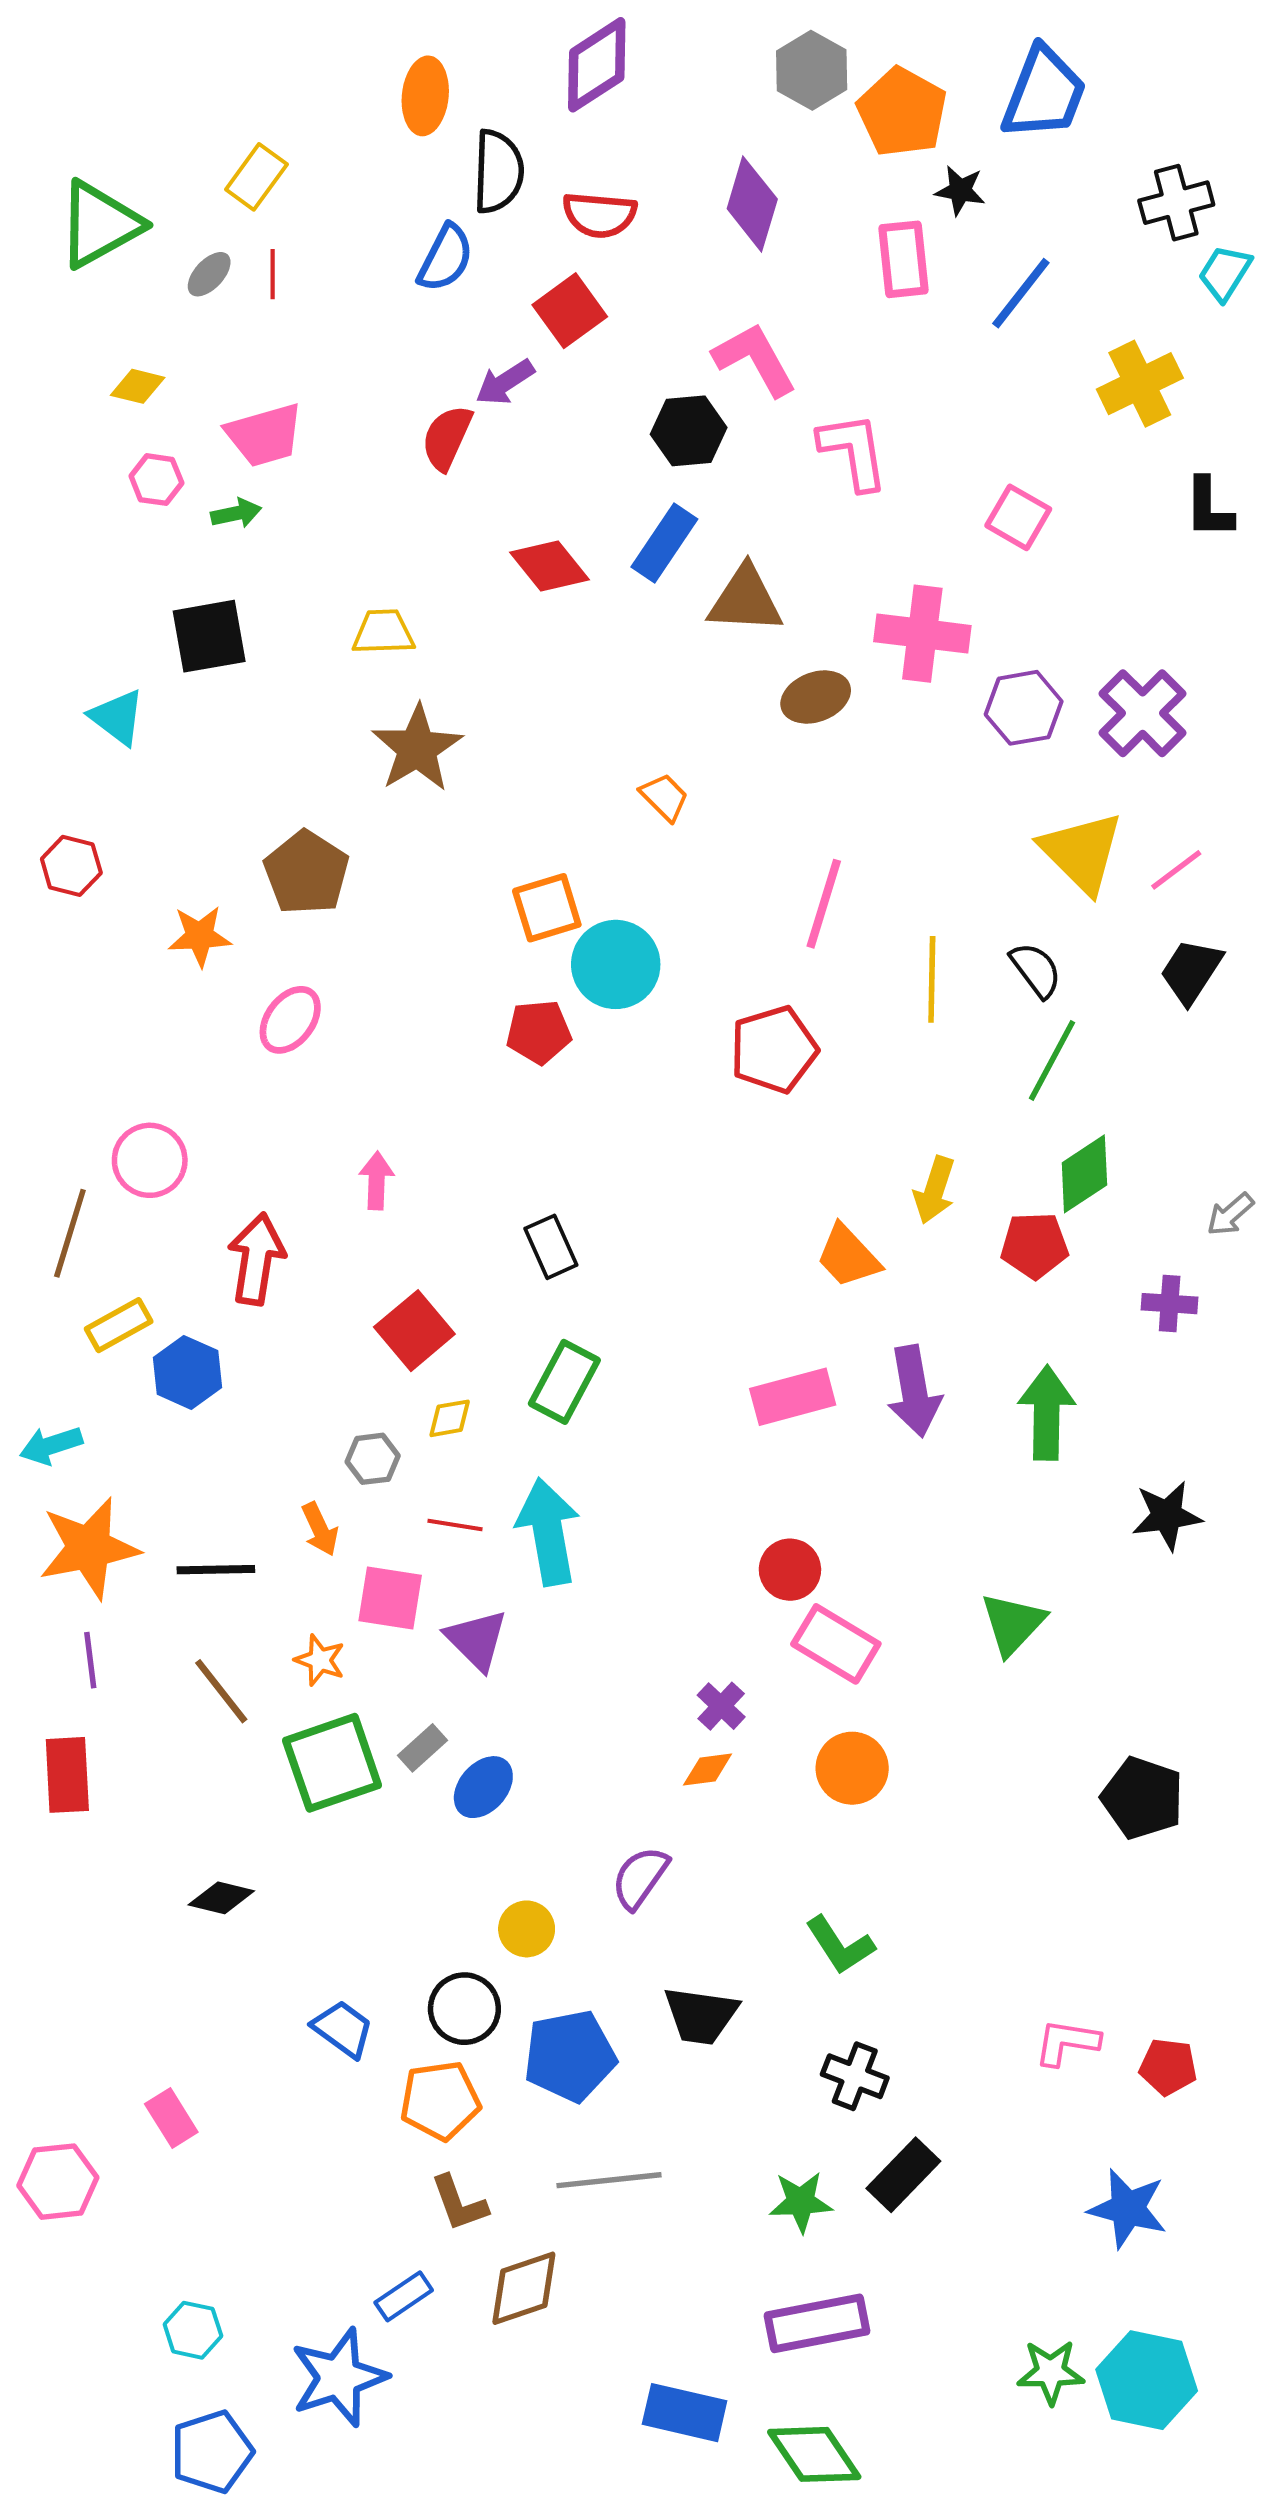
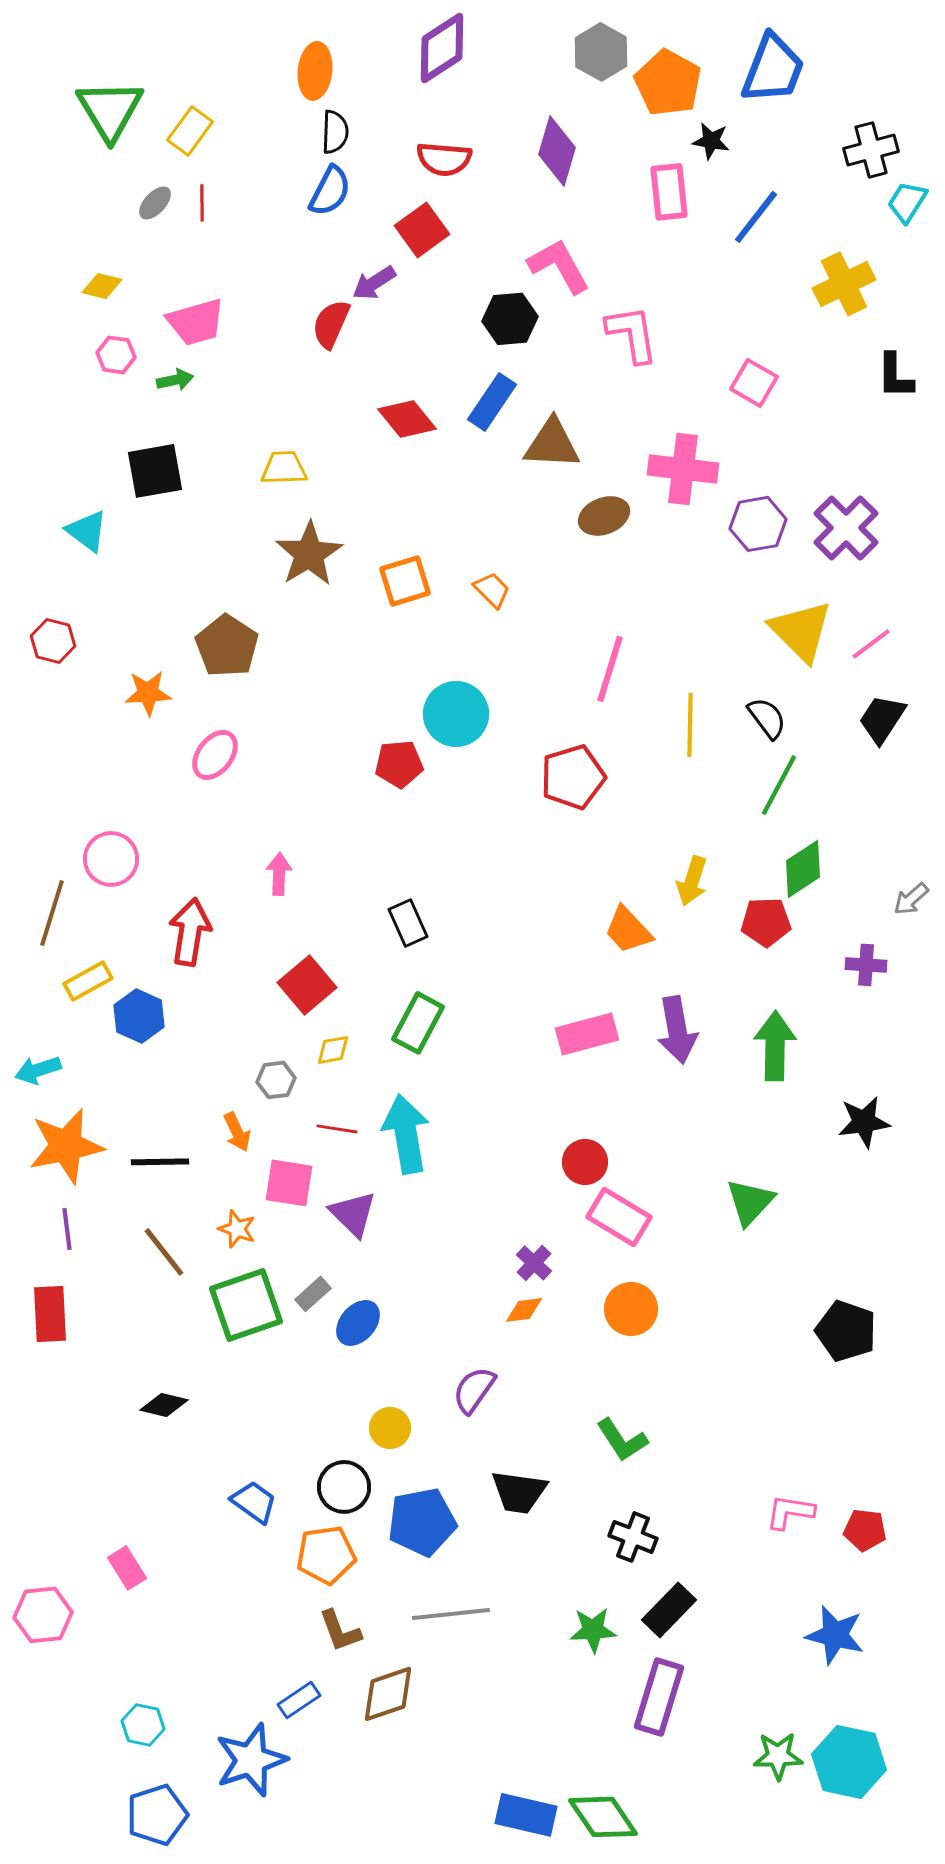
black semicircle: (498, 172) -> (335, 132), moved, size x0.7
green triangle: (100, 224) -> (110, 110), moved, turned -32
orange square: (547, 908) -> (405, 581), moved
purple rectangle: (817, 2323) -> (659, 1697), moved, turned -62
blue rectangle: (685, 2413) -> (526, 1815), moved

